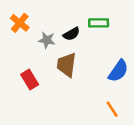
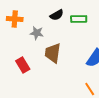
orange cross: (20, 23) -> (15, 19), turned -35
black semicircle: (71, 34) -> (57, 15), moved

